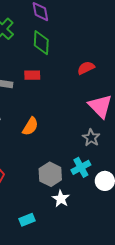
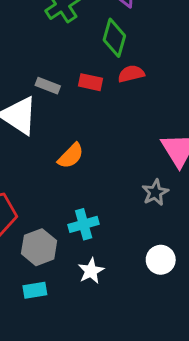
red semicircle: (86, 68) -> (131, 74), moved
cyan cross: (81, 167) -> (84, 224), moved
gray hexagon: (50, 174) -> (39, 247), moved

